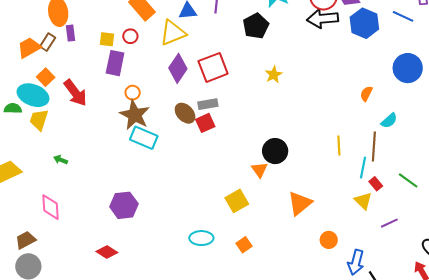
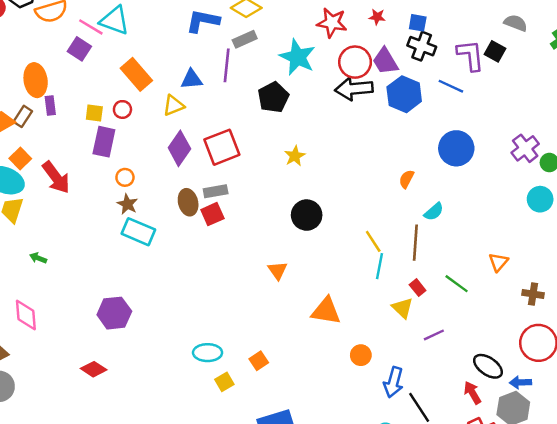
yellow triangle: (173, 33) -> (174, 105), size x0.7
brown ellipse: (185, 113) -> (188, 202), turned 30
brown star: (135, 115) -> (127, 204), size x0.6
yellow line: (339, 145) -> (373, 241), turned -30
black circle: (275, 151) -> (307, 215), moved
cyan line: (363, 168) -> (379, 266), moved
yellow square: (237, 201) -> (224, 382), moved, size x0.7
orange triangle: (300, 203) -> (326, 311), turned 48

